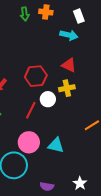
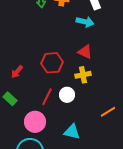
white circle: (48, 99) -> (67, 95), moved
pink circle: (29, 142) -> (35, 122), moved

